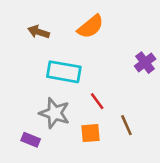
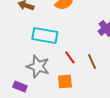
brown line: (126, 125) -> (92, 61), moved

